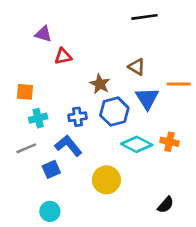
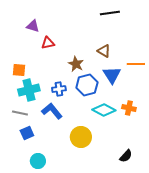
cyan cross: (38, 118) -> (29, 90), size x1.5
gray line: (26, 148) -> (20, 113), turned 35
blue square: (51, 169) -> (27, 133), moved

